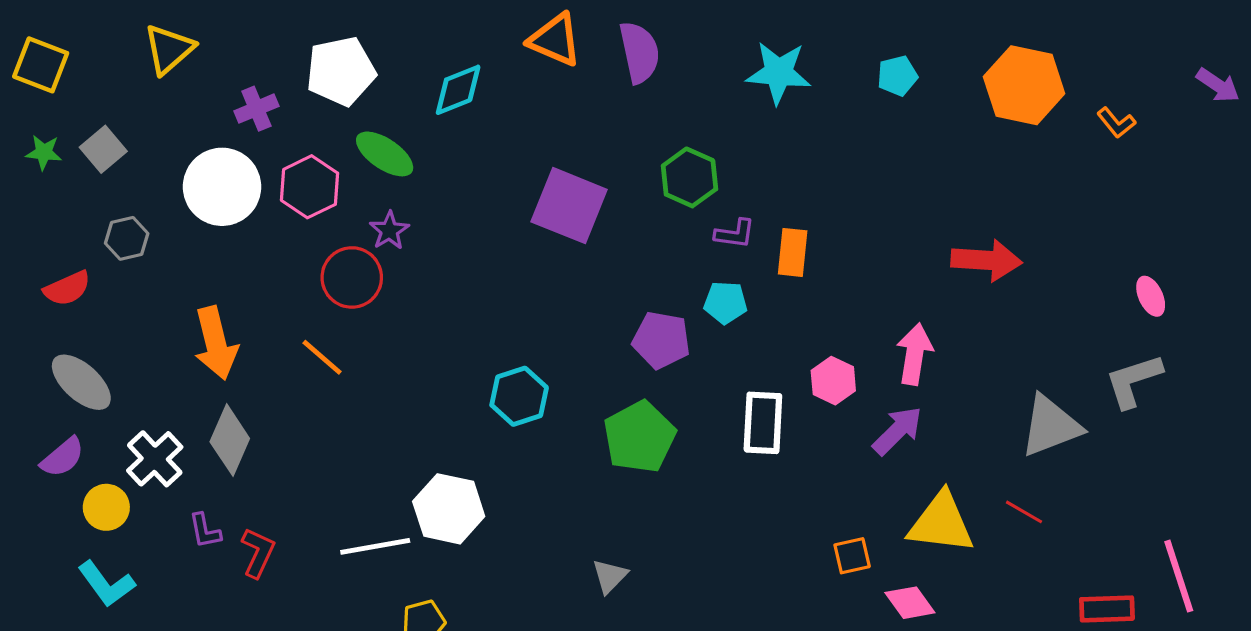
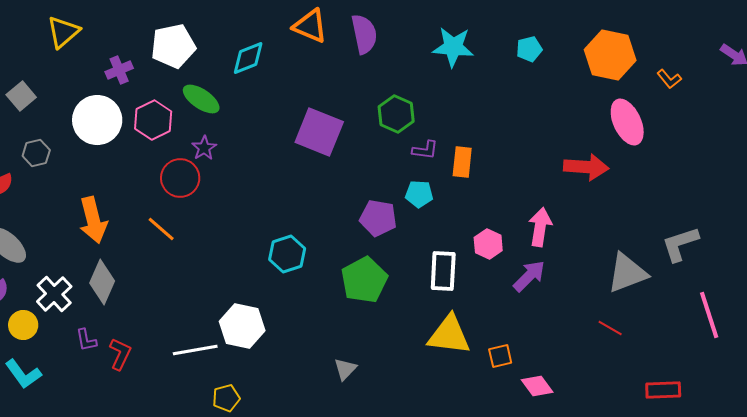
pink ellipse: (1151, 296) -> (627, 122), moved, size x1.8
yellow triangle: (941, 523) -> (449, 335), moved
pink line: (1179, 576) -> (709, 315), moved

